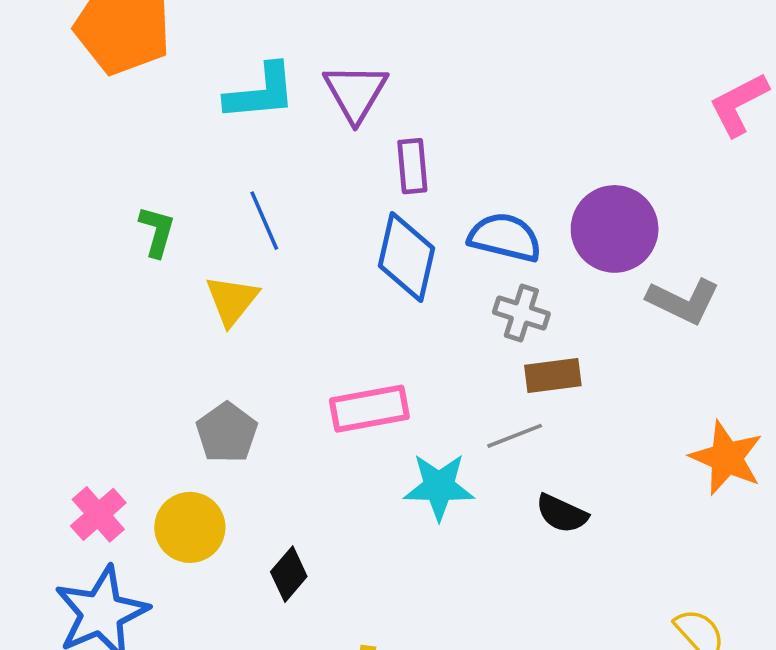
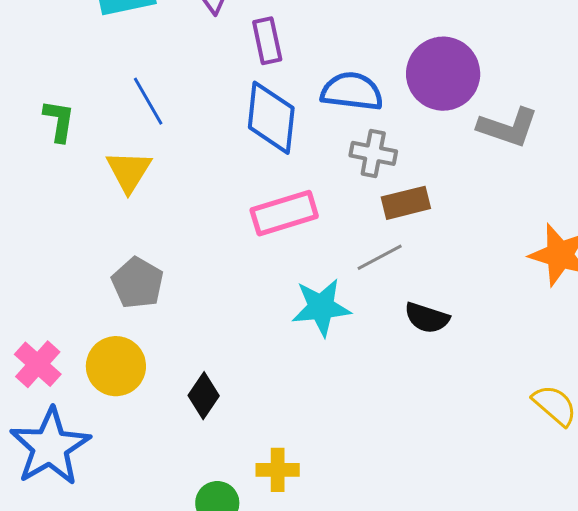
pink rectangle: (369, 409) -> (284, 213), moved

